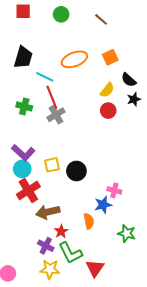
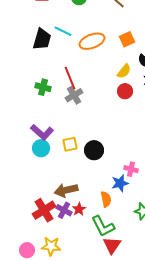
cyan line: (45, 77) -> (63, 31), moved
red cross: (28, 190) -> (44, 210), moved
purple cross: (46, 246) -> (64, 210), moved
green L-shape: (70, 253) -> (103, 226), moved
yellow star: (50, 269) -> (51, 246), moved

